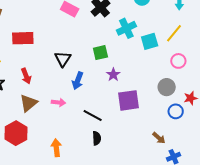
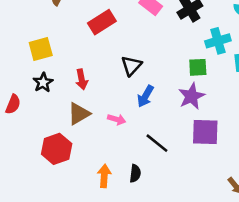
red rectangle: (23, 38) -> (102, 22), moved, turned -40
green square: (100, 53) -> (198, 67), moved
purple star: (113, 75) -> (192, 96), size x1.5
black semicircle: (97, 138) -> (135, 173), moved

